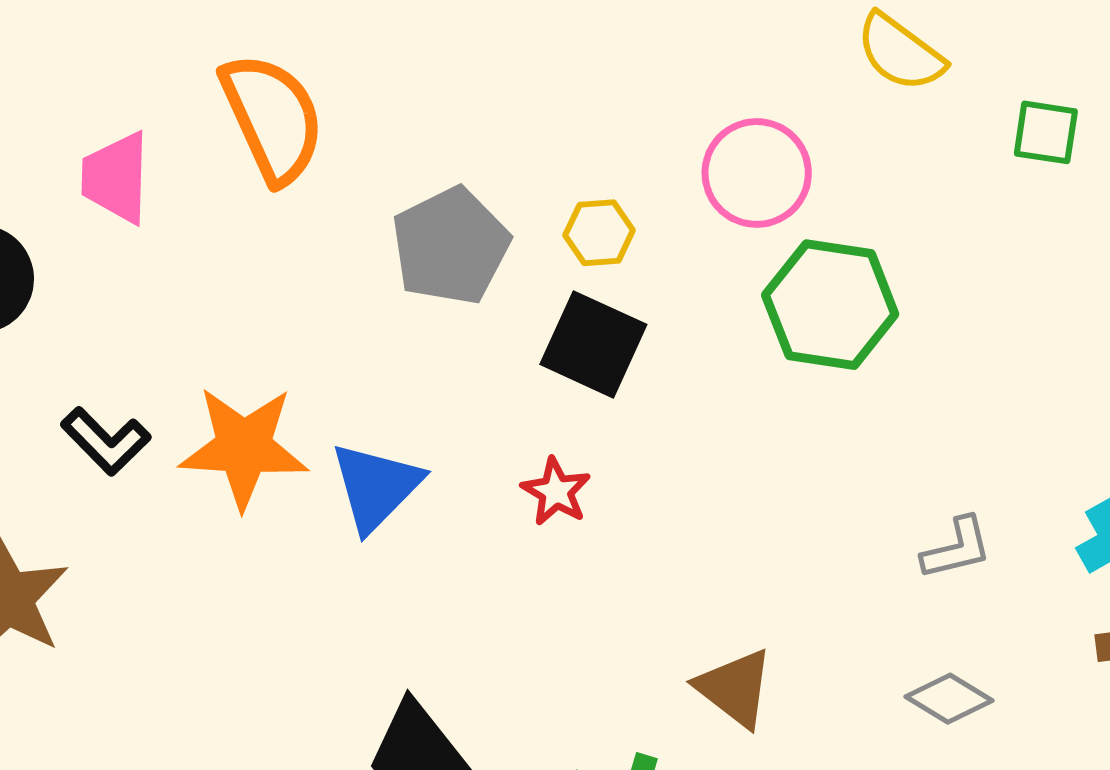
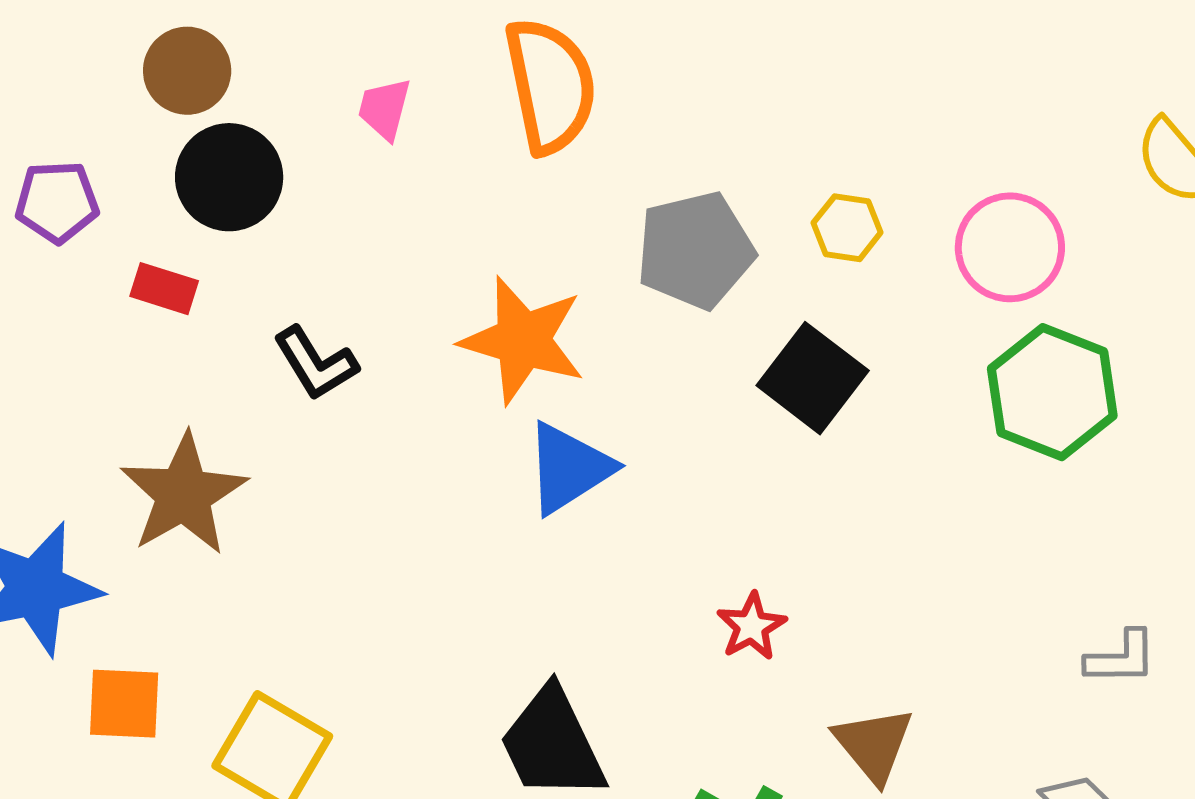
pink trapezoid: (116, 178) -> (384, 109), size x0.7
yellow hexagon: (599, 233) -> (847, 228), moved
orange star: (244, 447) -> (523, 340), moved
red star: (556, 491) -> (751, 626), moved

